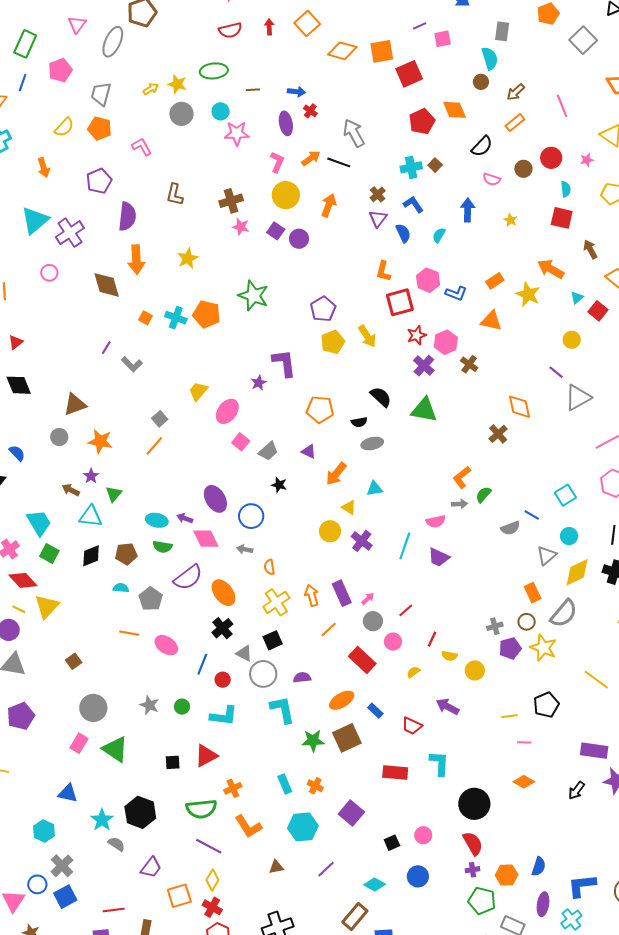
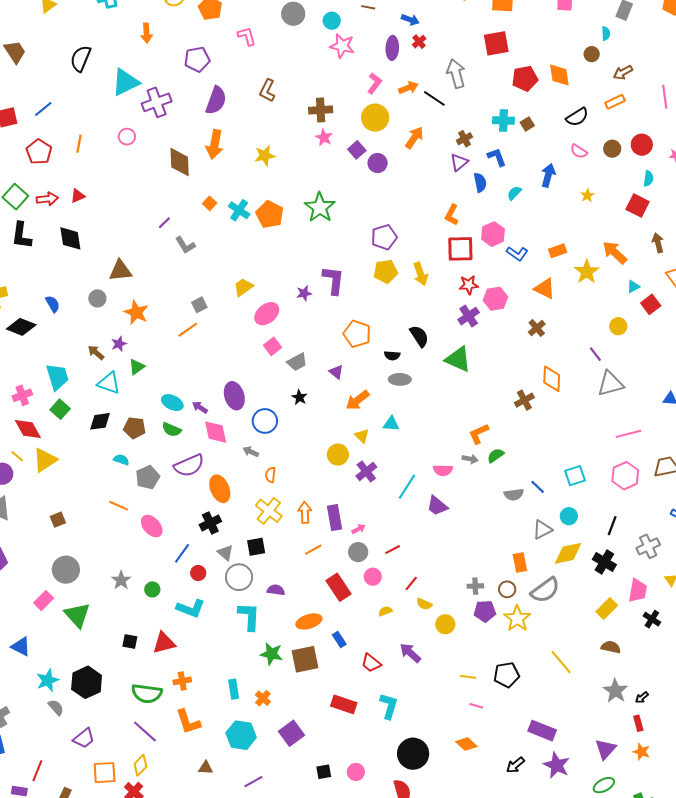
cyan semicircle: (490, 58) -> (606, 33), size x0.6
red square: (409, 74) -> (496, 43), moved
brown cross: (469, 364) -> (537, 328), moved
yellow cross: (276, 602) -> (269, 511), turned -32
red line: (114, 910) -> (37, 771), turned -75

